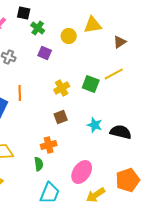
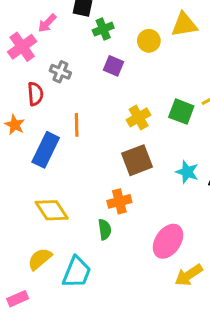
green cross: (38, 28) -> (103, 29), turned 32
brown square: (61, 117) -> (137, 160), size x1.5
cyan trapezoid: (50, 193) -> (77, 272), moved

